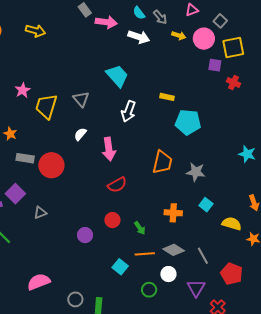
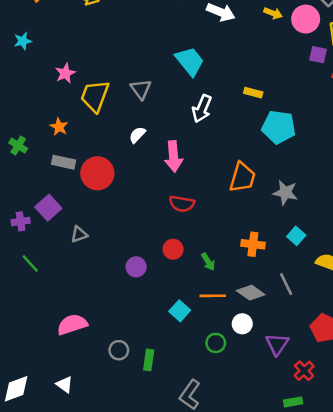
orange star: (10, 134) -> (59, 127), moved
red semicircle: (117, 185) -> (182, 204), turned 36
gray line: (203, 256) -> (286, 284), moved

